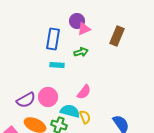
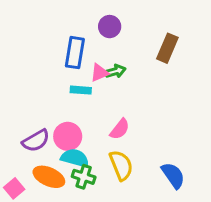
pink triangle: (84, 29) -> (99, 73), moved
cyan semicircle: (70, 111) -> (75, 158), moved
yellow semicircle: (85, 117) -> (121, 165), size x1.5

